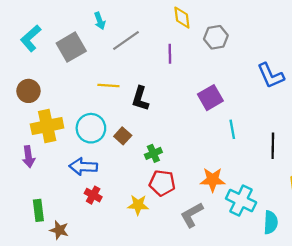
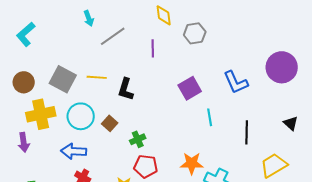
gray square: (71, 47) -> (63, 79), moved, turned -32
blue L-shape: (271, 76) -> (236, 82), moved

